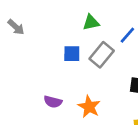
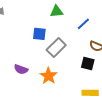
gray rectangle: (102, 55) -> (56, 47), moved

